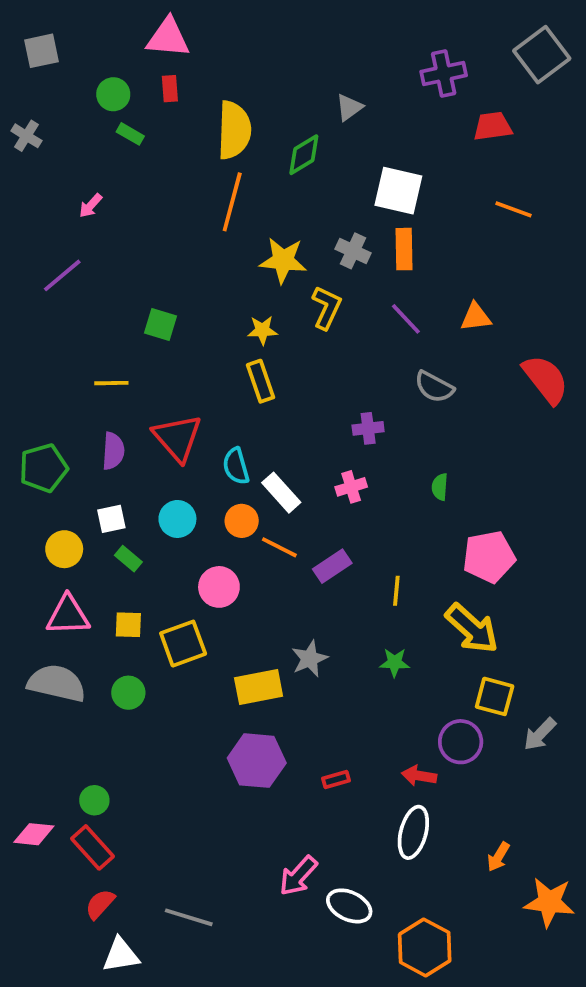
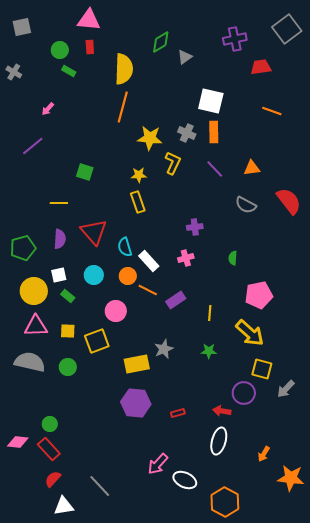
green diamond: (304, 155) -> (161, 42), moved
gray semicircle: (434, 387) -> (246, 205), moved
yellow circle: (64, 549) -> (34, 291), size x1.4
gray line: (189, 917) -> (100, 486), turned 30

